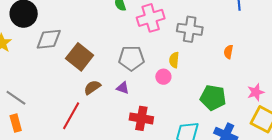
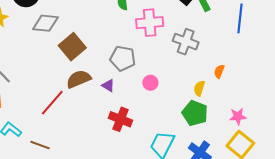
yellow semicircle: (174, 60) -> (199, 88), moved
brown semicircle: (92, 87) -> (79, 79), size x1.4

